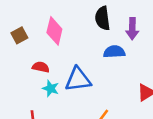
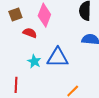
red semicircle: (41, 67) -> (30, 33), moved

